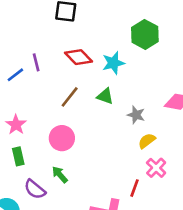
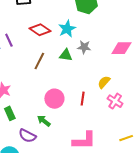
gray star: (136, 115) -> (84, 47), moved
pink circle: (62, 138) -> (54, 99), moved
red line: (135, 188) -> (83, 99), moved

